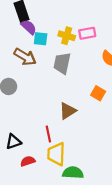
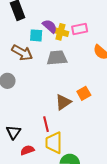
purple semicircle: (29, 27) -> (50, 26), moved
gray trapezoid: (62, 63) -> (57, 58), turned 75
orange square: (98, 93) -> (84, 93), moved, turned 32
black triangle: (13, 142) -> (13, 132), turned -35

